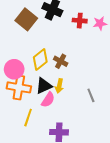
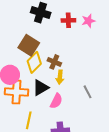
brown square: (26, 19) -> (29, 45), moved
yellow arrow: (59, 86) -> (60, 77), moved
pink semicircle: (48, 100) -> (56, 101), moved

